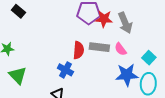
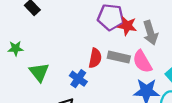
pink semicircle: (121, 49) -> (142, 62), size x1.5
green triangle: (18, 75) -> (39, 72), moved

